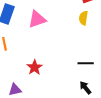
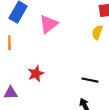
pink triangle: (37, 19) -> (49, 24), turned -30

